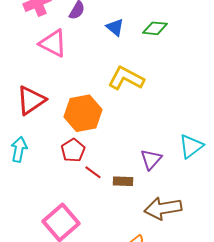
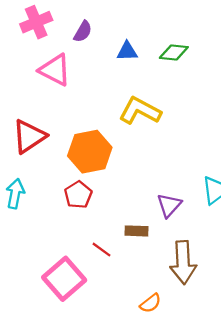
blue triangle: (115, 27) -> (127, 51), turned -42
red line: (93, 172) -> (101, 250), moved
brown arrow: (163, 208) -> (183, 262), turned -84

